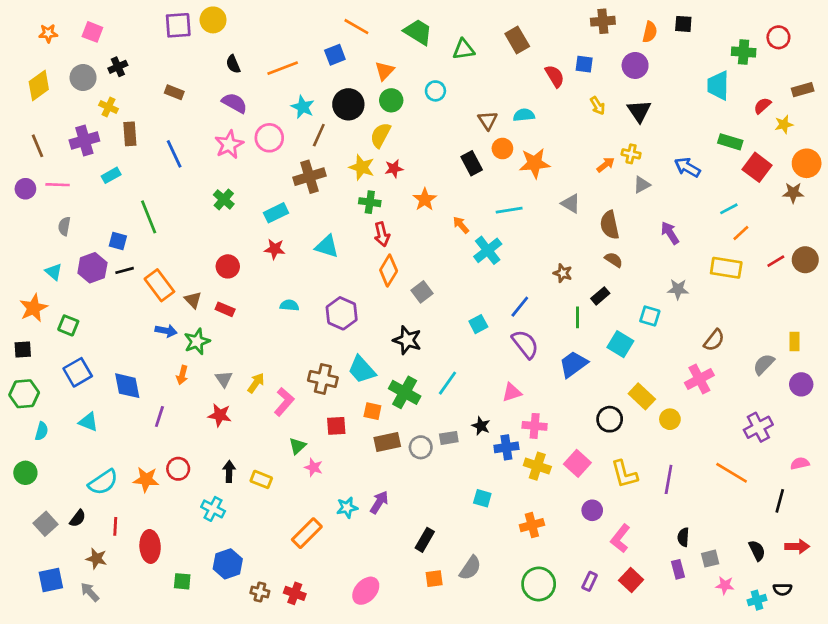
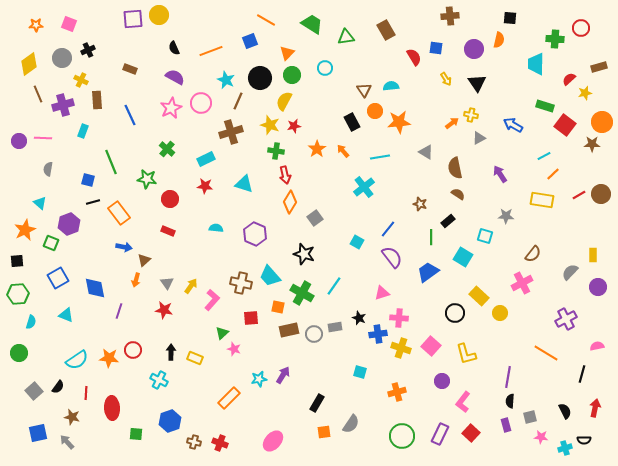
orange semicircle: (650, 32) -> (499, 40), moved
brown line: (37, 146) -> (38, 94), moved
cyan rectangle: (111, 175) -> (83, 131), turned -40
orange arrow: (461, 225) -> (343, 151), moved
purple hexagon: (92, 268) -> (69, 224), moved
brown triangle: (193, 300) -> (144, 260), moved, turned 32
cyan square: (478, 324) -> (357, 242), turned -32
green star: (197, 341) -> (147, 179), moved, turned 30
purple line: (669, 479) -> (508, 377), moved
red arrow: (797, 546) -> (595, 408), turned -78
purple rectangle: (590, 581) -> (440, 434), size x1.5

